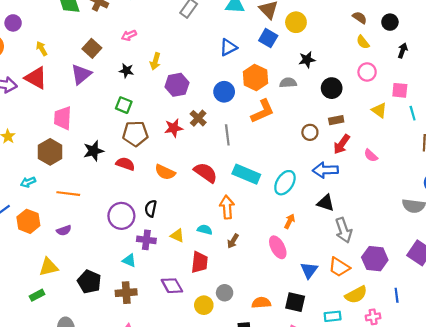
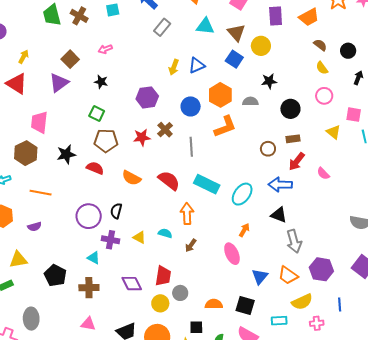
yellow arrow: (42, 49) -> (24, 57), turned 56
yellow arrow: (155, 61) -> (174, 67), moved
red trapezoid: (200, 262) -> (163, 276), moved

